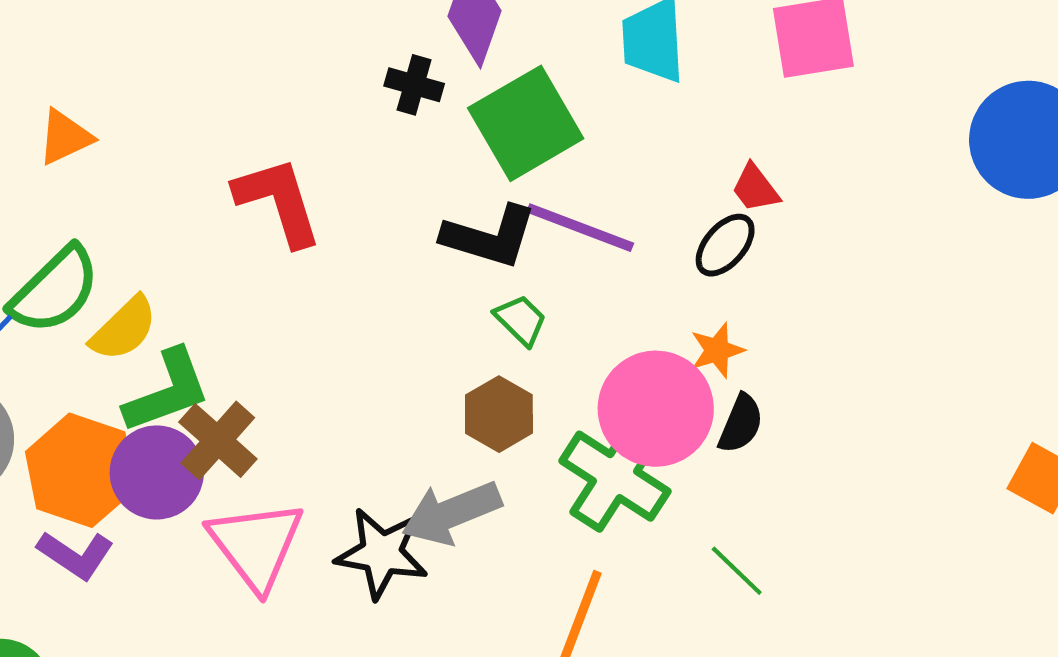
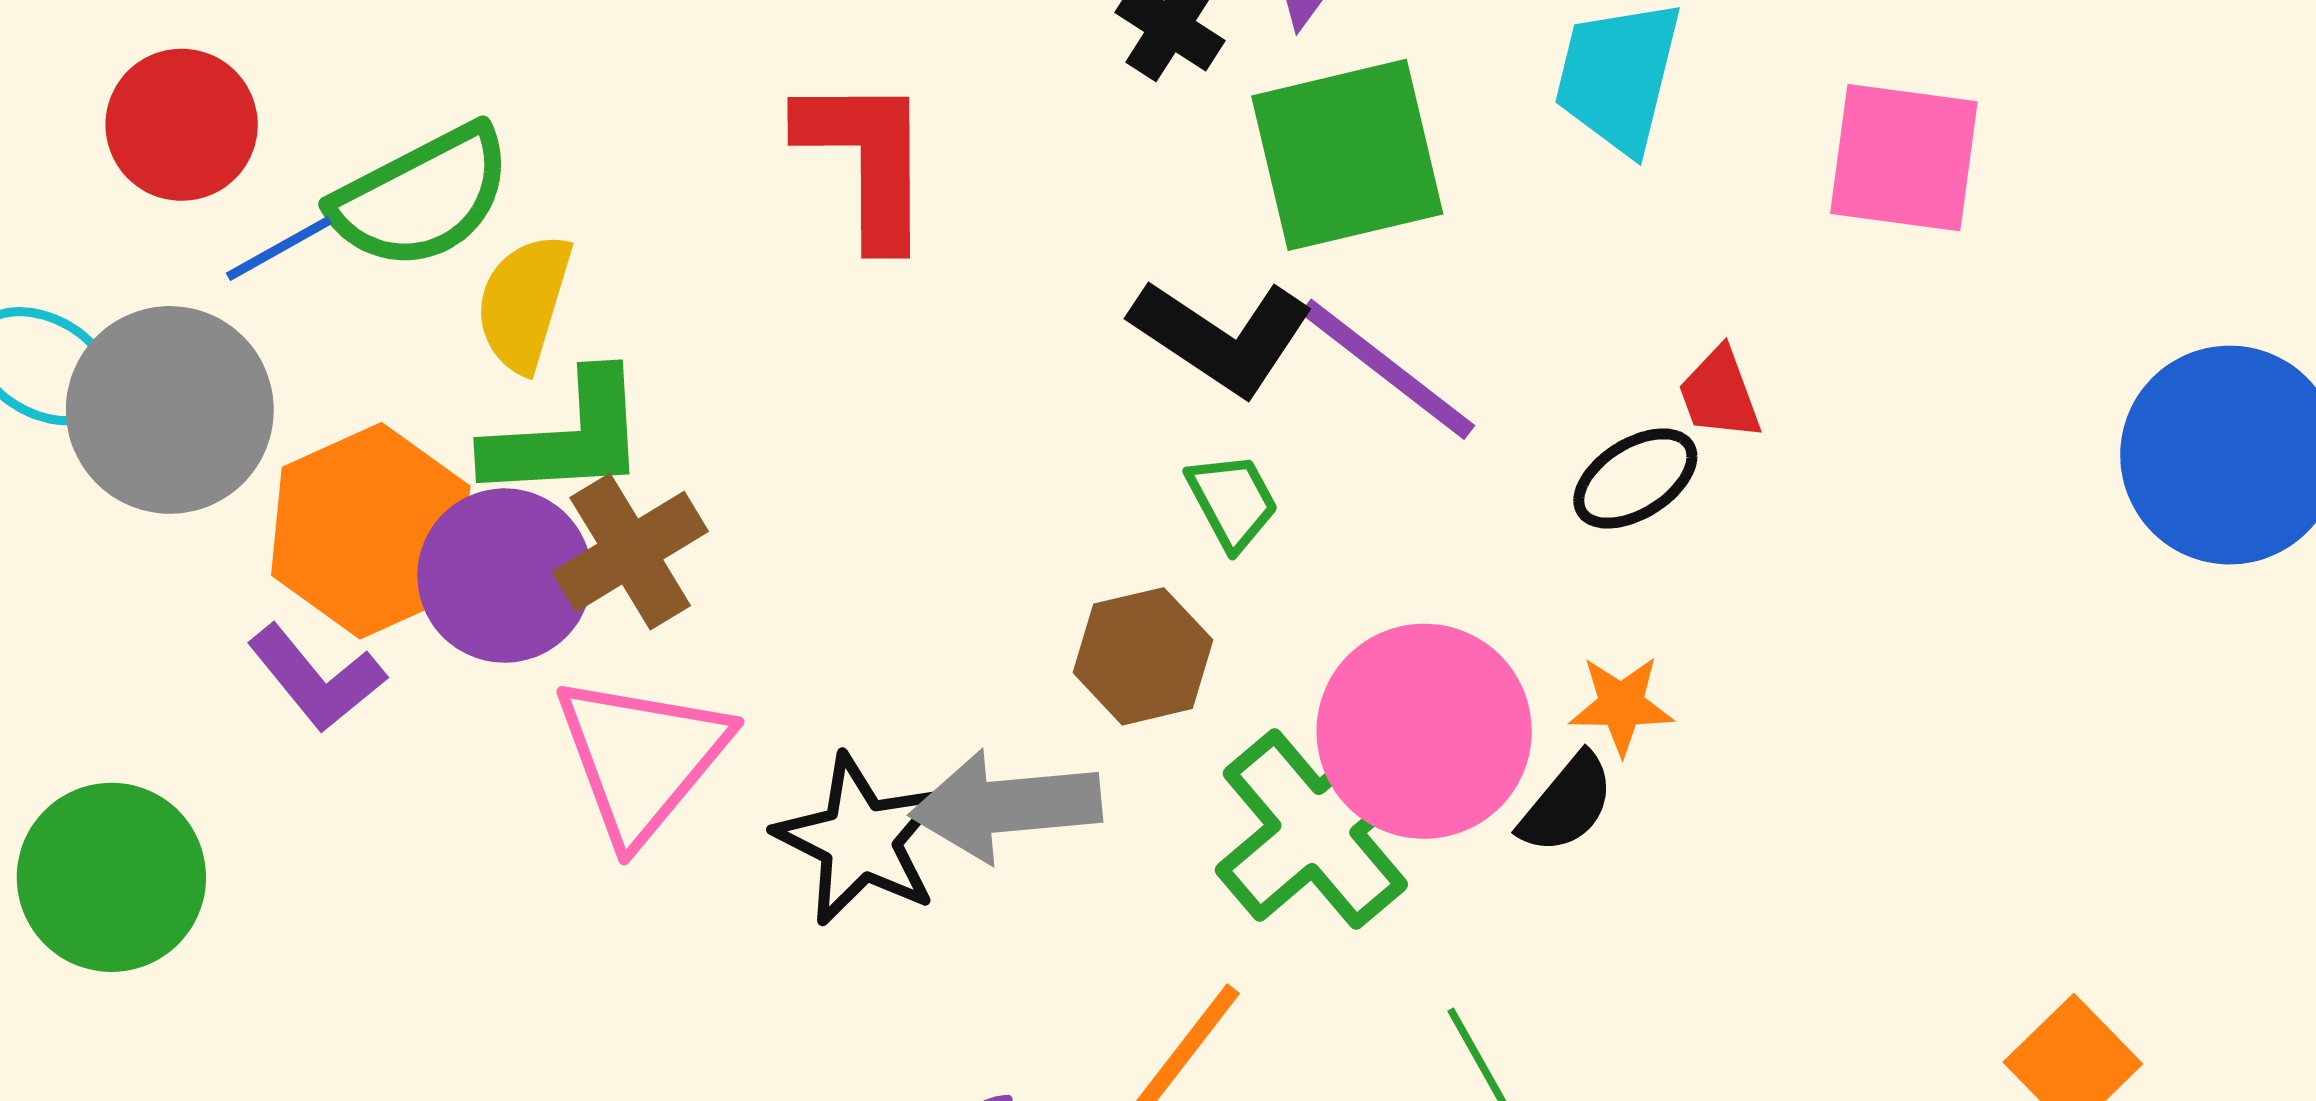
yellow semicircle: (124, 329) -> (524, 303), turned 134
orange star: (717, 350) -> (1621, 705), moved

